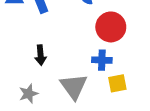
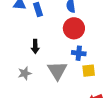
red circle: (111, 27) -> (74, 28), moved

